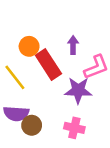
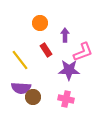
orange circle: (29, 46) -> (40, 23), moved
red rectangle: (48, 64) -> (46, 50), size x0.6

